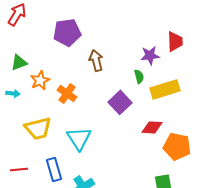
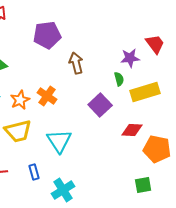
red trapezoid: (175, 41) -> (155, 44), turned -35
orange star: (40, 80) -> (20, 100), moved
blue rectangle: (54, 169) -> (34, 172), size x0.7

